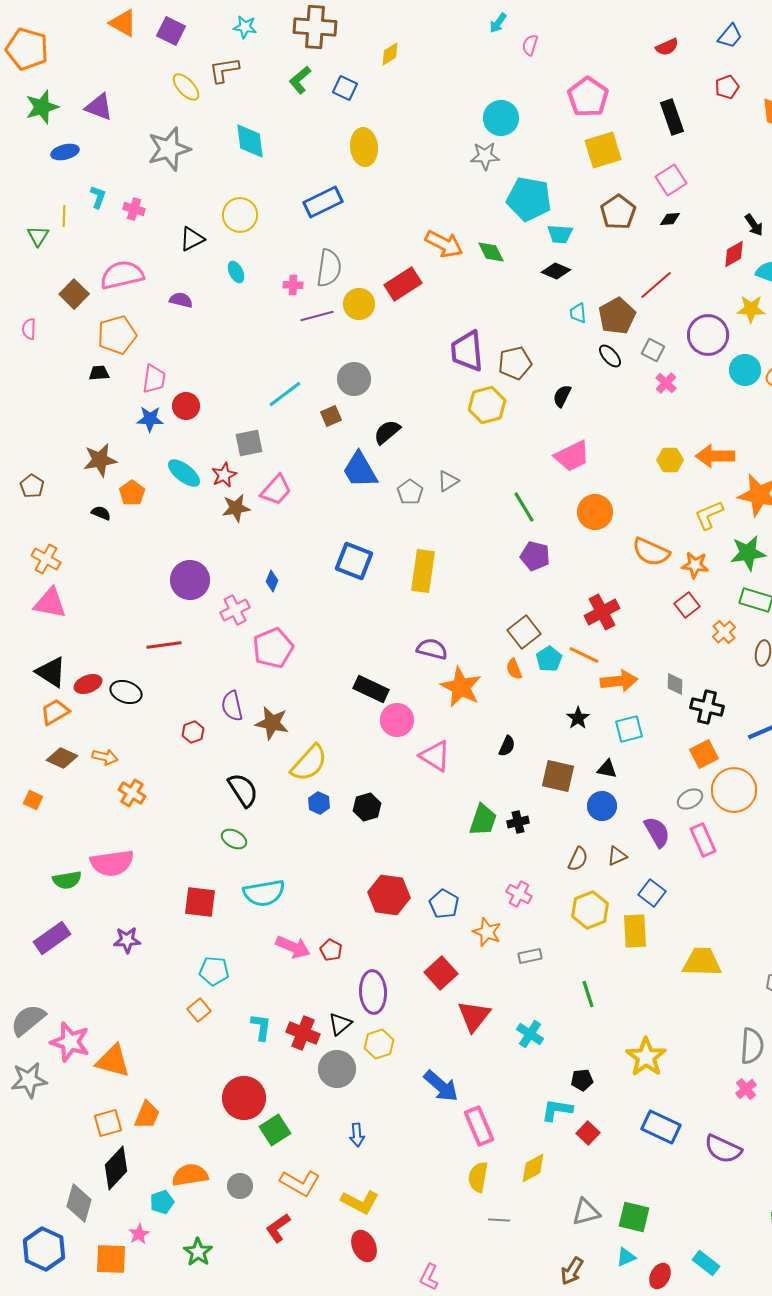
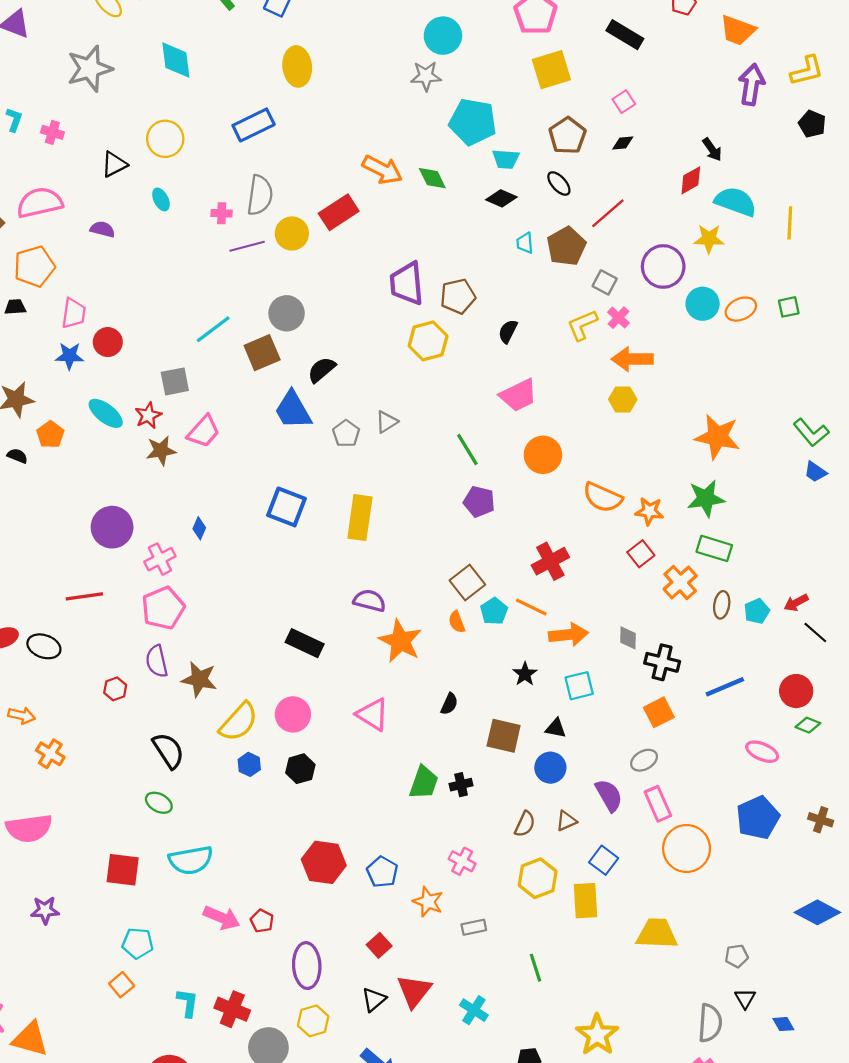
black rectangle: (672, 117) -> (625, 35), turned -40
pink square: (671, 180) -> (624, 102), size x0.7
black ellipse: (610, 356) -> (559, 183), moved
brown square: (331, 416) -> (262, 353), size x1.6
orange arrow: (715, 456) -> (632, 359), moved
yellow L-shape: (709, 515) -> (582, 325), moved
orange cross: (724, 632) -> (680, 582), size x1.4
pink pentagon: (273, 648) -> (163, 608), moved
pink circle: (397, 720) -> (293, 714), moved
orange circle: (734, 790) -> (687, 848), moved
red square: (441, 973) -> (379, 945), size x0.7
black triangle: (340, 1024) -> (374, 1000), moved

